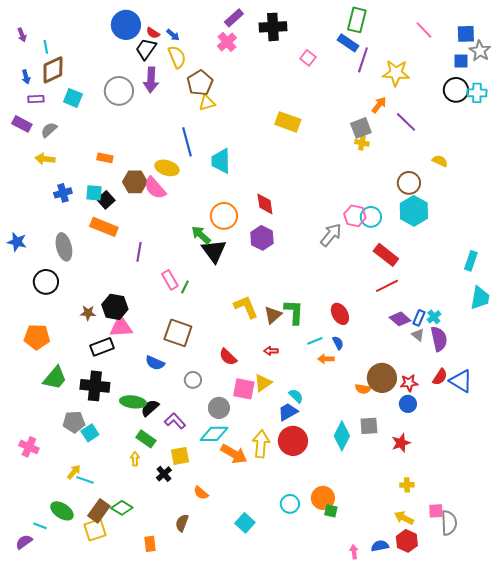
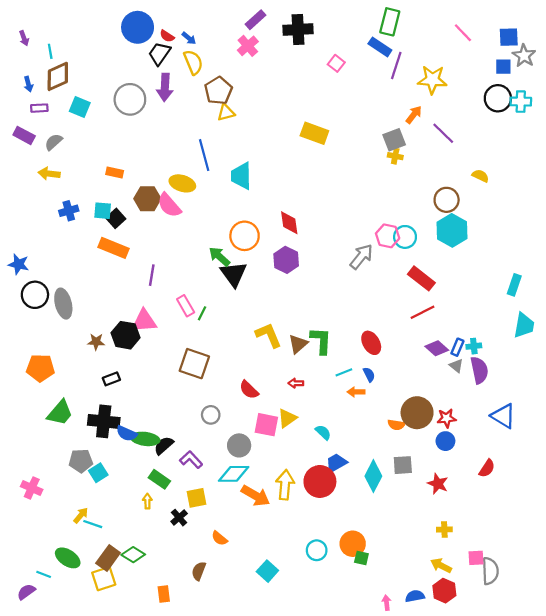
gray ellipse: (64, 247) -> (63, 304), moved
black circle: (46, 282) -> (35, 295), moved
cyan cross: (434, 317) -> (474, 346), turned 32
pink triangle: (121, 327) -> (144, 321), moved
black rectangle: (102, 347) -> (111, 379), size x0.7
blue semicircle: (155, 363) -> (127, 433), moved
red semicircle: (440, 377) -> (487, 468), moved
blue trapezoid: (288, 412) -> (336, 463), moved
red star: (401, 443) -> (438, 484), turned -30

